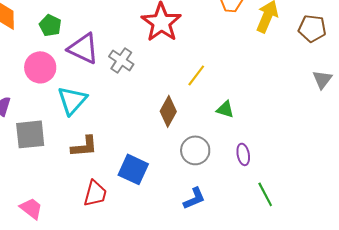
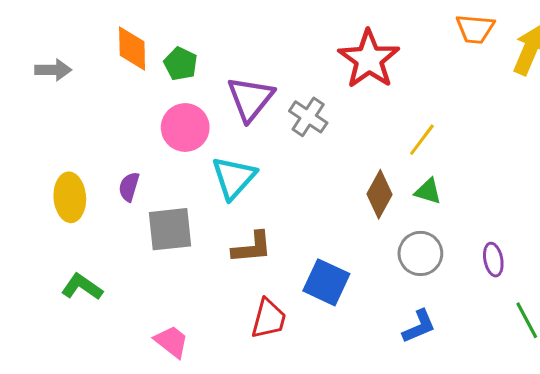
green pentagon: (50, 25) -> (181, 64), moved
purple triangle: (83, 48) -> (250, 99), turned 44
green triangle: (225, 109) -> (428, 191), moved

